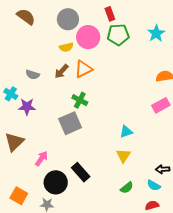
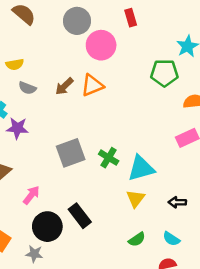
green pentagon: (118, 35) -> (164, 73), moved
yellow semicircle: (66, 47) -> (15, 64), moved
green cross: (80, 100) -> (109, 158), moved
cyan triangle: (126, 132) -> (141, 168), size x1.6
black arrow: (163, 169) -> (177, 202), moved

